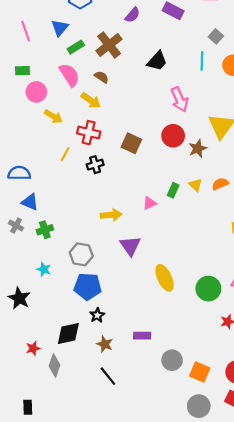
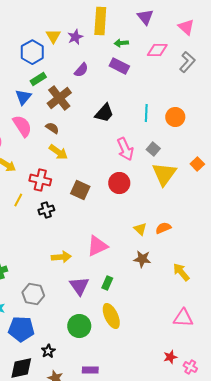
blue triangle: (60, 28) -> (23, 97), moved
gray square: (216, 36) -> (153, 149), moved
green rectangle: (76, 47) -> (38, 79), moved
yellow arrow: (91, 100) -> (58, 152), moved
brown star: (198, 149) -> (142, 259), moved, turned 30
green rectangle: (173, 190) -> (107, 283), moved
pink triangle: (150, 203) -> (97, 246), size x1.6
blue pentagon: (88, 286) -> (21, 329), moved
green circle: (208, 289) -> (79, 326), moved

